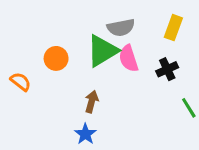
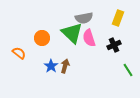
green triangle: (102, 51) -> (72, 33), turned -45
blue star: (85, 134) -> (51, 66), moved

